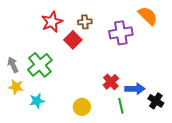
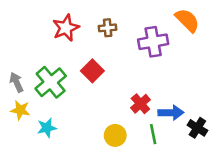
red square: (73, 40) -> (92, 71), moved
yellow circle: (82, 107) -> (115, 135), moved

